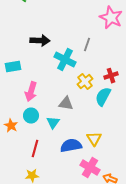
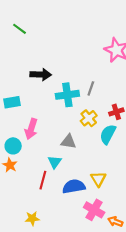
gray line: (87, 45) -> (91, 88), moved
cyan cross: (65, 60) -> (67, 95), turned -35
cyan circle: (31, 116) -> (13, 146), moved
red line: (35, 149) -> (43, 180), moved

